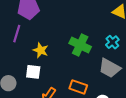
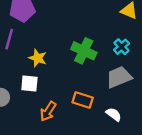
gray trapezoid: (110, 68) -> (119, 77), turned 130

